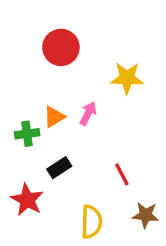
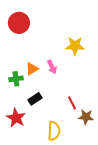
red circle: (61, 47) -> (19, 23), moved
pink arrow: (88, 113) -> (52, 67), turned 128
brown star: (146, 215) -> (86, 117), moved

